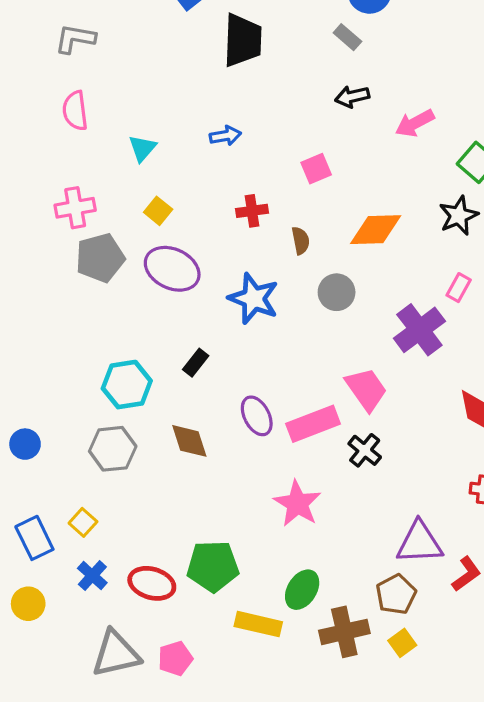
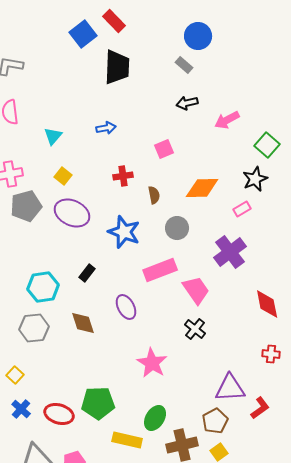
pink rectangle: (459, 288) -> (242, 209), moved, turned 30
pink rectangle: (313, 424) -> (160, 270), moved

